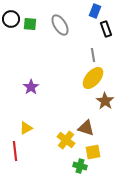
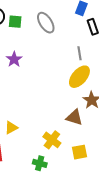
purple star: (31, 87) -> (14, 59), moved
brown triangle: (86, 128) -> (74, 117), moved
green cross: (80, 166) -> (40, 163), moved

